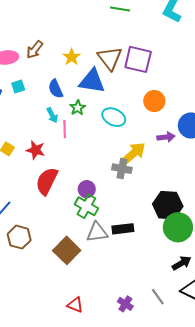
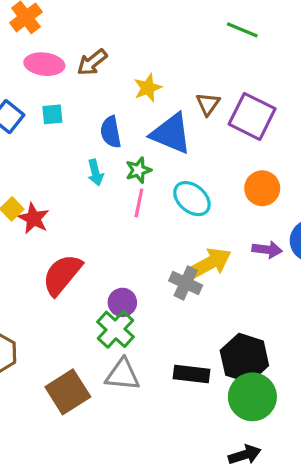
brown triangle: (110, 58) -> (208, 104), size x0.6
pink line: (65, 129) -> (139, 203), moved
red star: (36, 150) -> (34, 218), moved
black rectangle: (123, 229) -> (192, 374), moved

